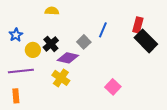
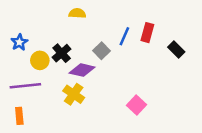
yellow semicircle: (52, 11) -> (77, 13), moved
red rectangle: (138, 25) -> (147, 33), moved
black rectangle: (146, 41) -> (176, 50), size x0.6

